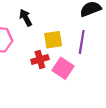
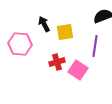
yellow square: (53, 40) -> (65, 32), moved

